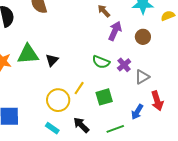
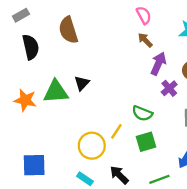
black triangle: (52, 60) -> (82, 83), moved
green semicircle: (101, 62) -> (142, 113), moved
purple cross: (124, 65) -> (169, 88), moved

